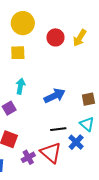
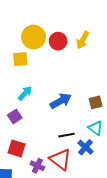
yellow circle: (23, 23) -> (34, 37), moved
cyan arrow: (20, 86) -> (25, 93), turned 35
purple cross: (28, 157) -> (37, 166), turned -32

